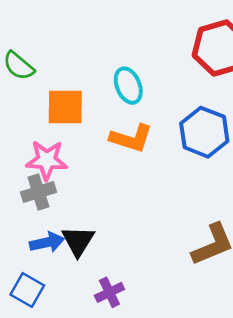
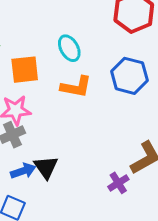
purple cross: (109, 292) -> (118, 183), moved

